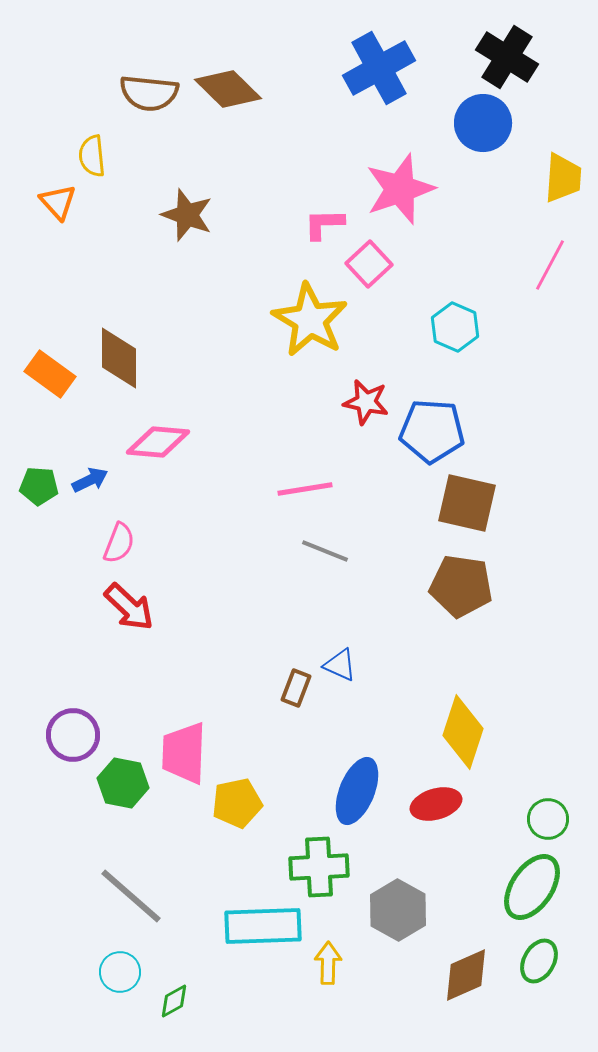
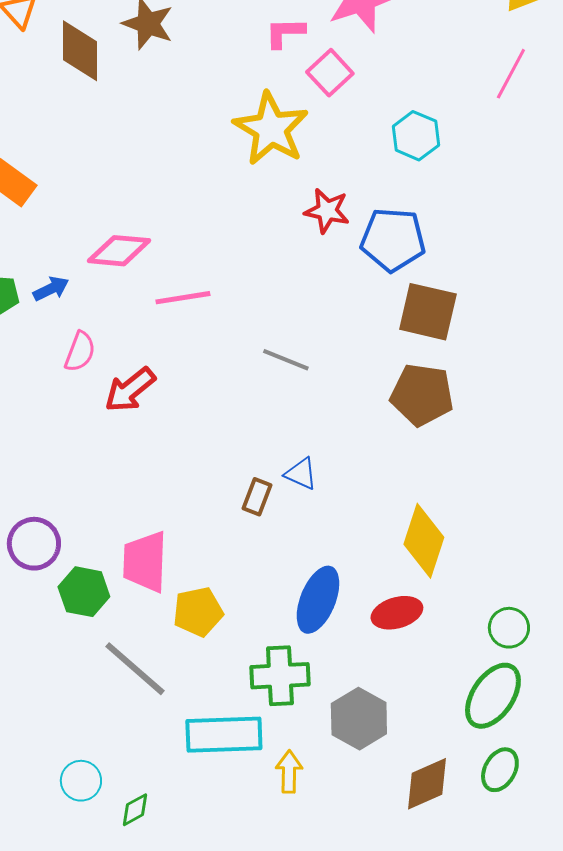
brown diamond: (119, 358) -> (80, 51), moved
pink line: (305, 489) -> (183, 298), moved
red arrow: (129, 607) -> (130, 390), moved, turned 98
gray line: (131, 896) -> (135, 669), moved

